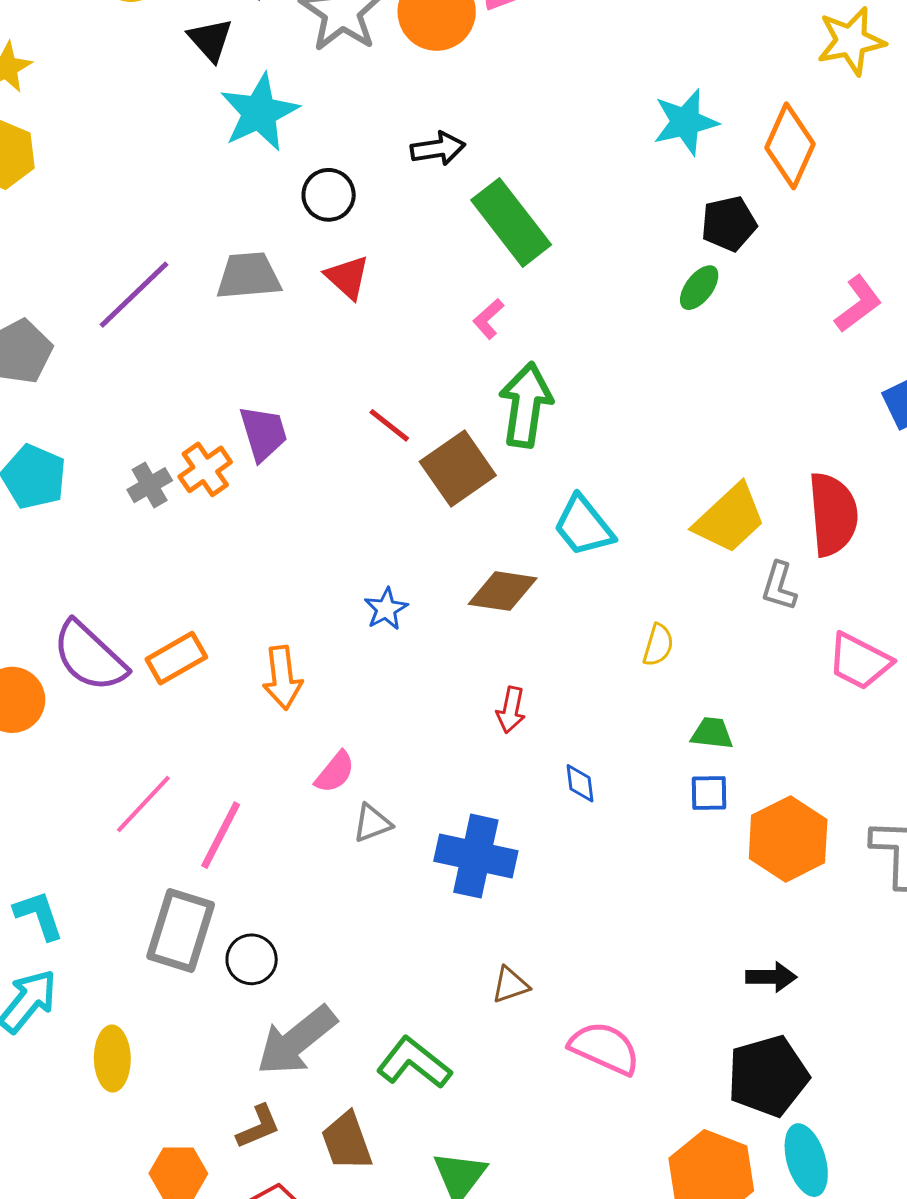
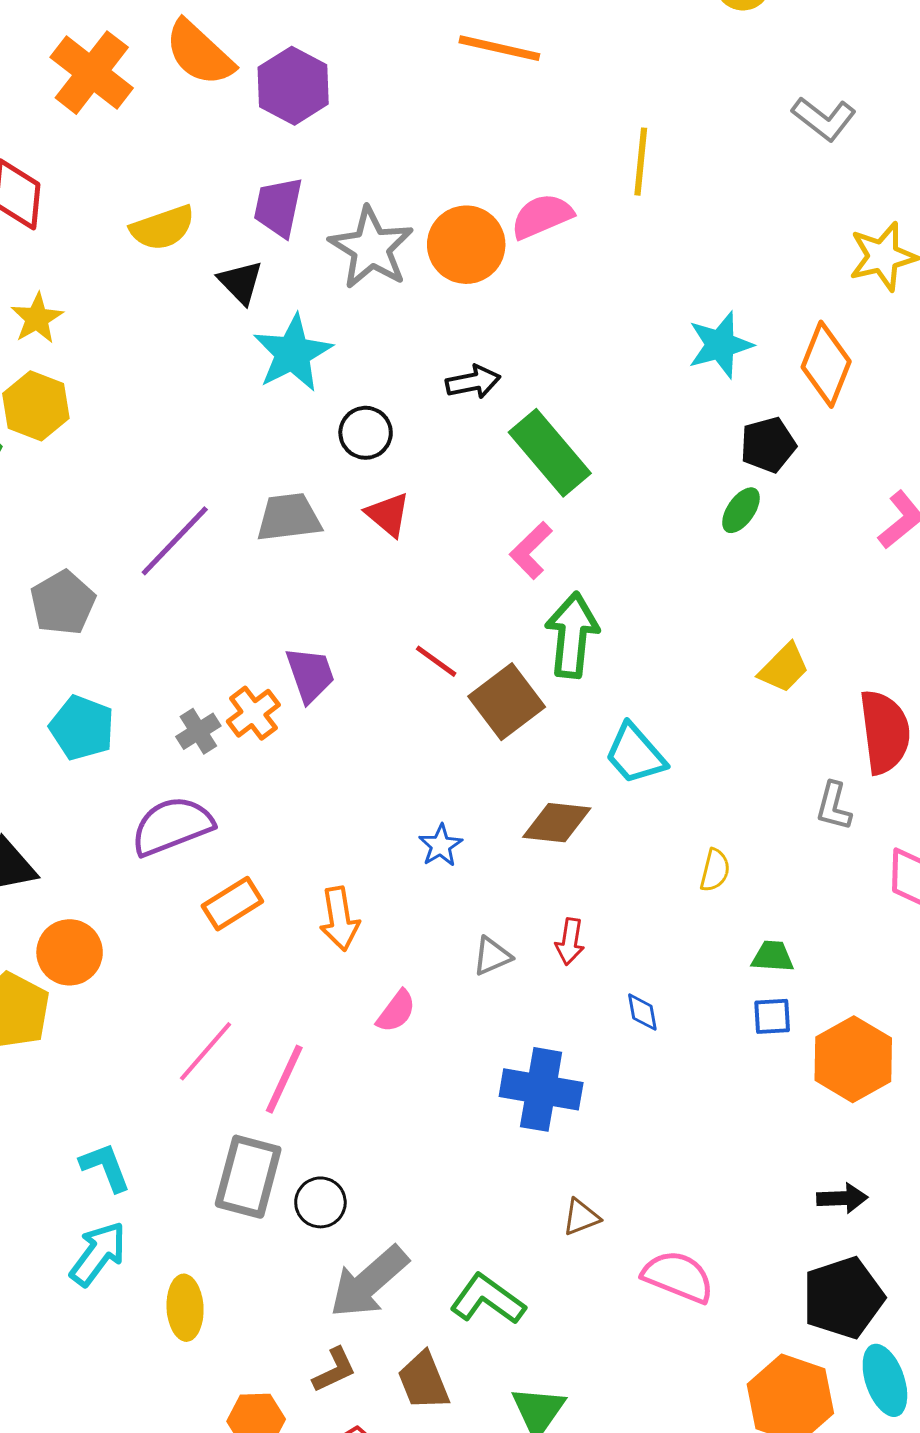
pink L-shape: (488, 319) -> (531, 550), size x1.4
yellow trapezoid: (730, 519) -> (784, 668), moved, size x0.7
purple semicircle: (90, 656) -> (172, 826), moved, turned 118
gray triangle: (372, 823) -> (492, 956), moved

